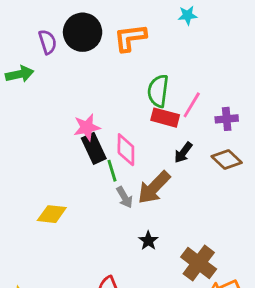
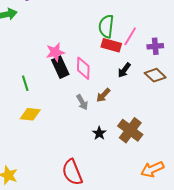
green line: (112, 171) -> (25, 83), moved
brown arrow: (154, 187) -> (103, 95), size x0.6
brown cross: (199, 263) -> (130, 130), moved

